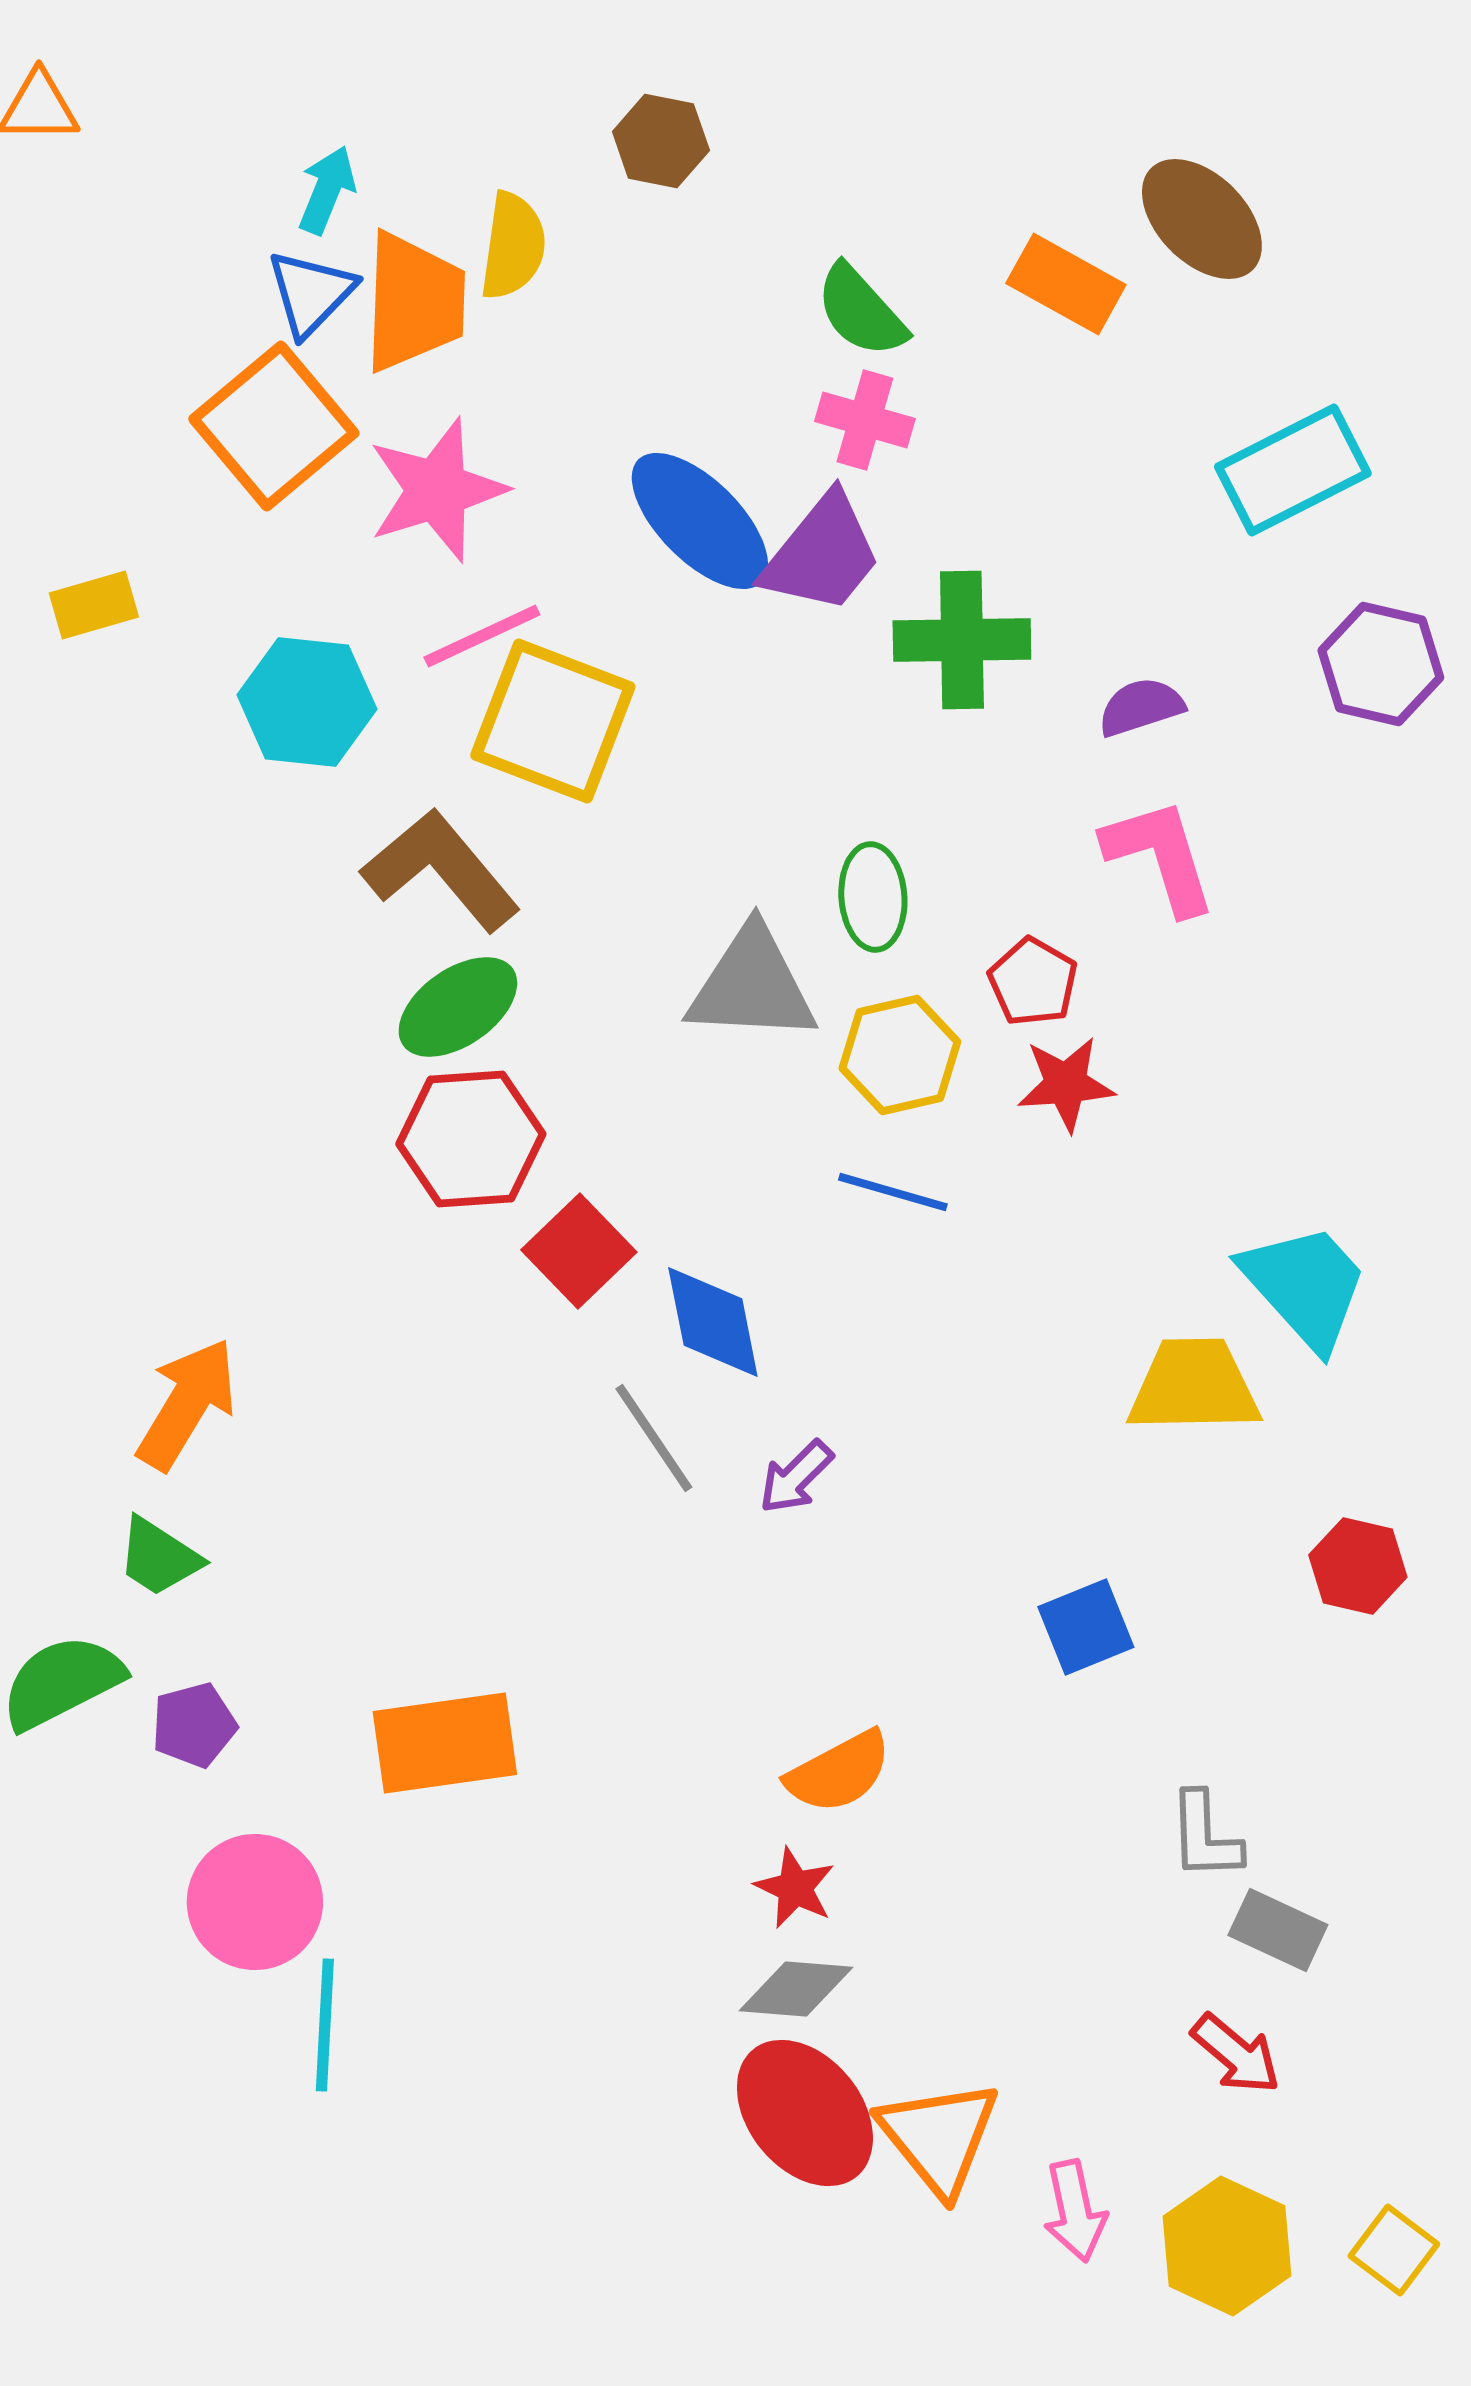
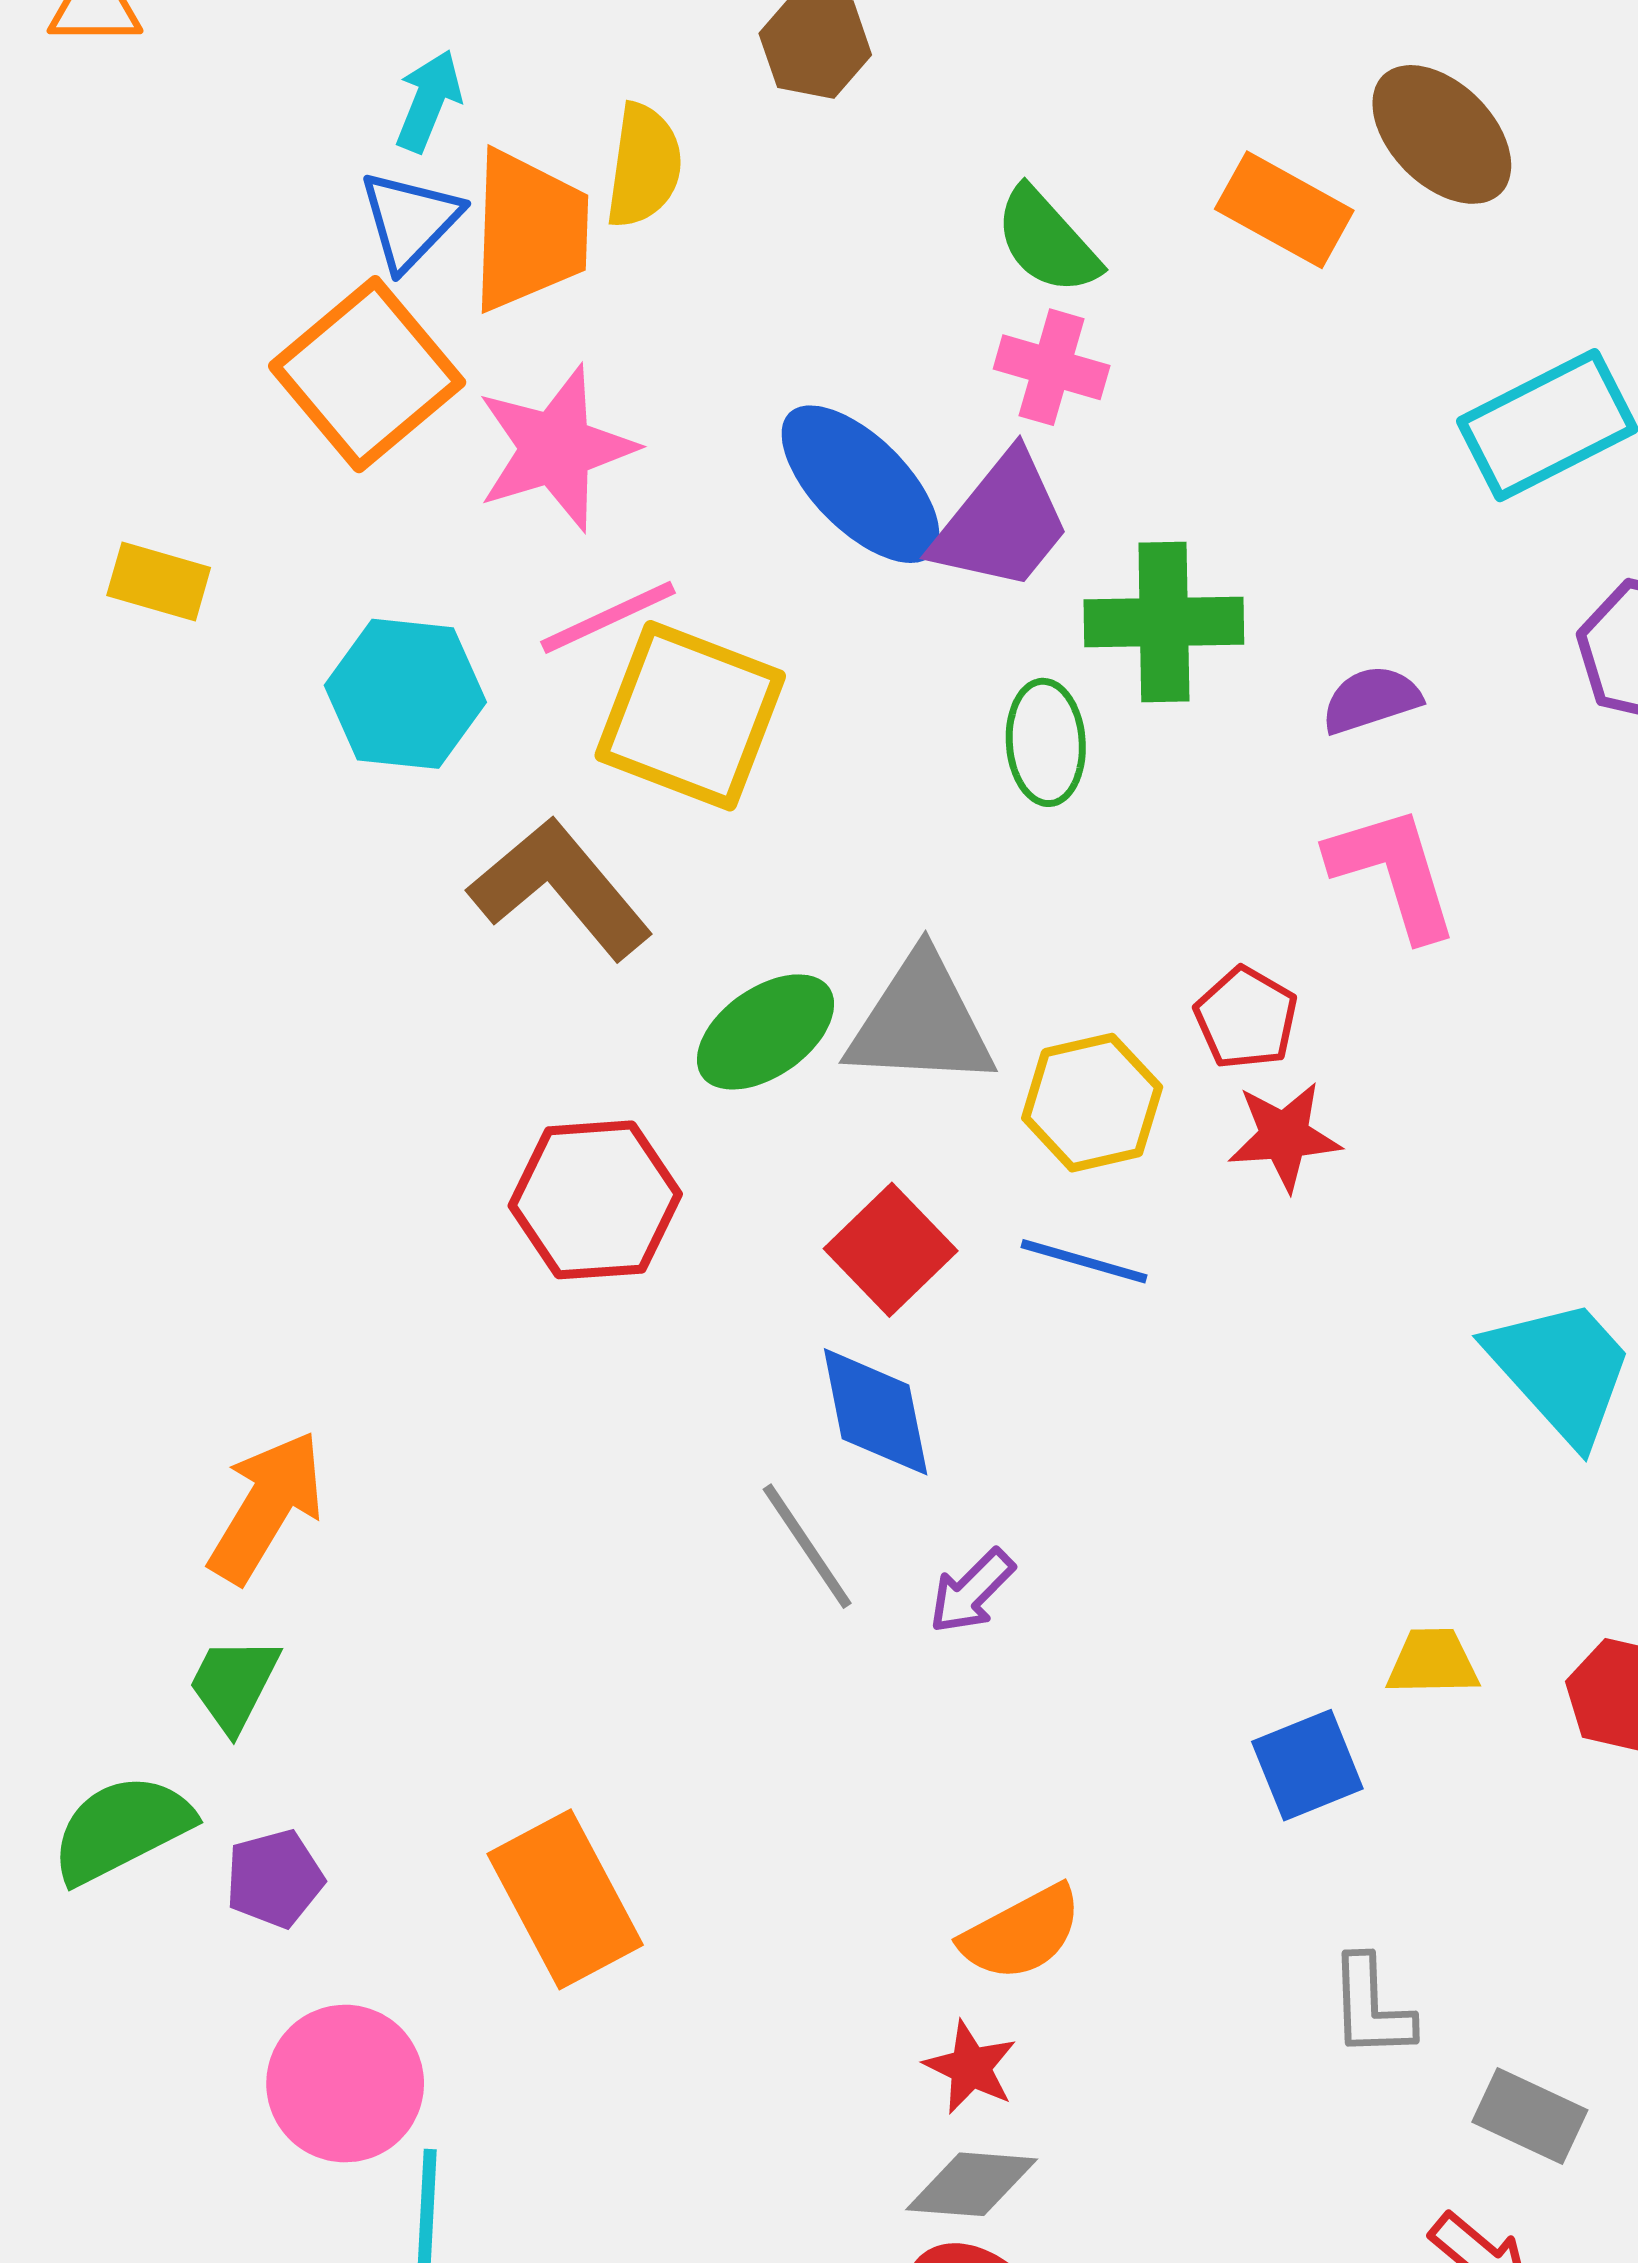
yellow rectangle: (94, 605) -> (159, 581), turned 32
green ellipse: (873, 897) -> (1046, 742), moved
green ellipse: (458, 1007) -> (766, 1032), moved
red square: (579, 1251) -> (891, 1250), moved
yellow trapezoid: (1194, 1386) -> (1433, 1662), moved, size x0.6
green trapezoid: (159, 1557) -> (234, 1684), turned 84
orange rectangle: (445, 1743) -> (565, 1899), turned 70
gray L-shape: (1205, 1836) -> (1371, 2007), moved

